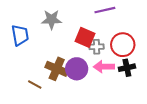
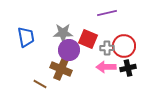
gray star: (51, 20) -> (63, 33), moved
gray cross: (97, 47) -> (107, 48), moved
purple circle: (77, 69) -> (69, 50), moved

